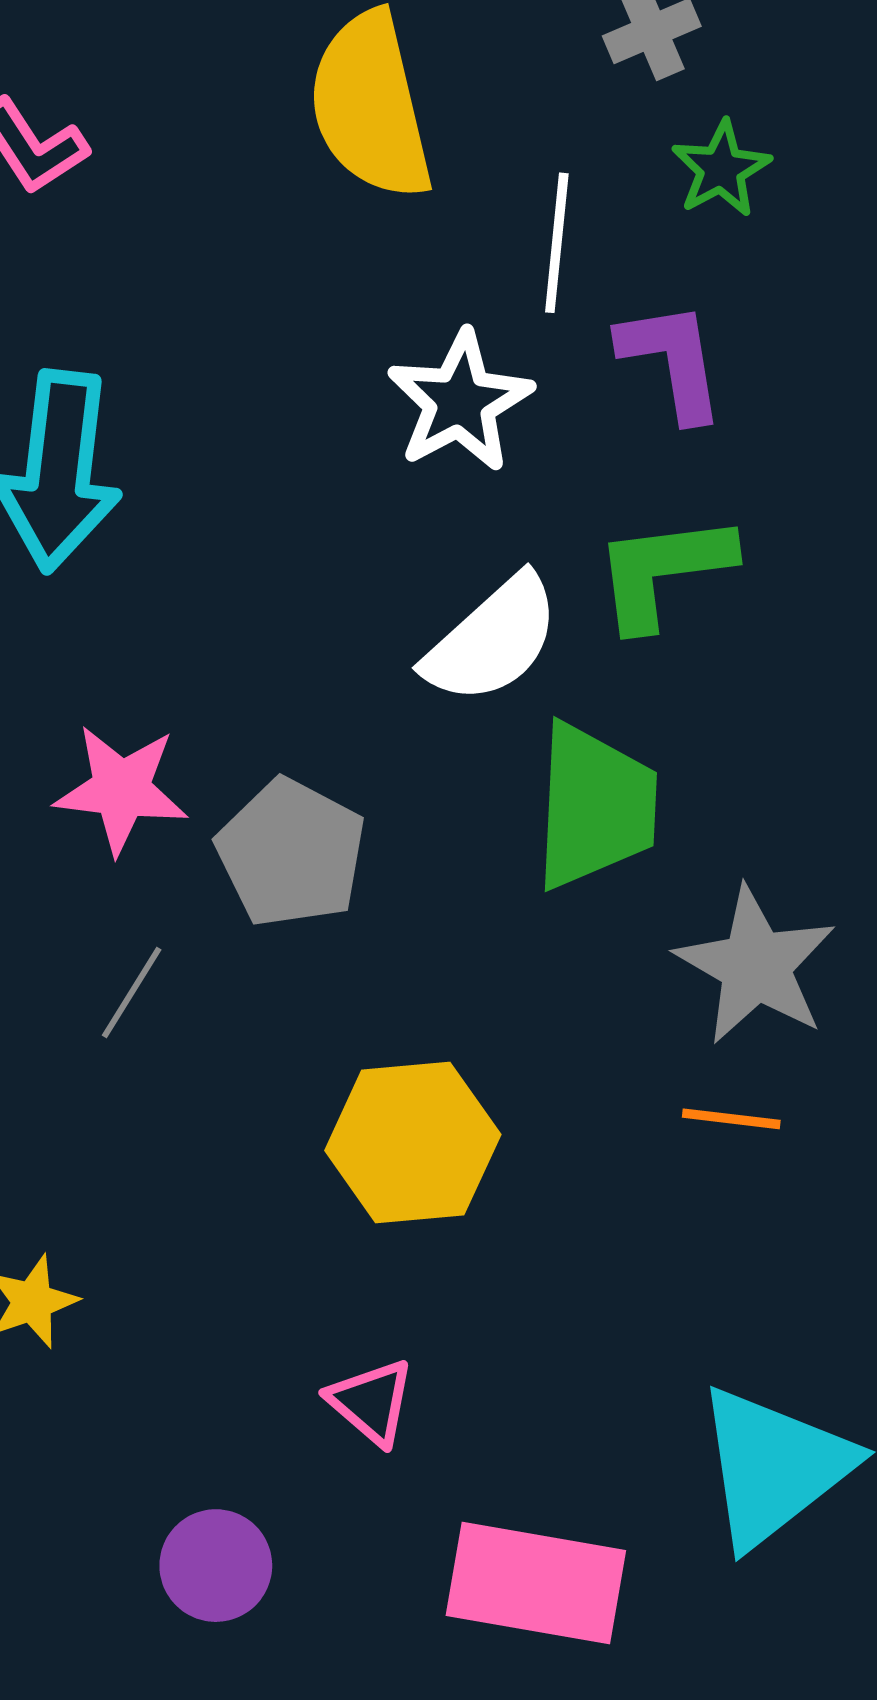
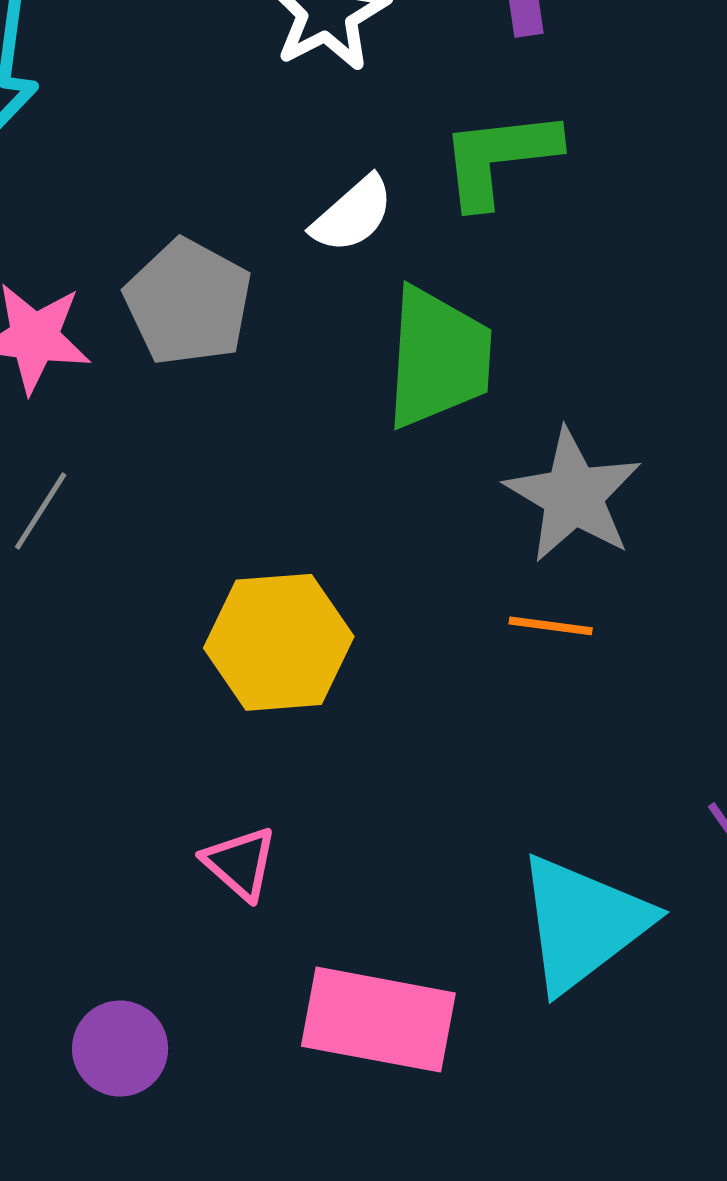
white semicircle: (492, 640) -> (353, 214), size x0.7
gray pentagon: (291, 853) -> (188, 302), moved
purple circle: (216, 1566) -> (120, 1049), moved

